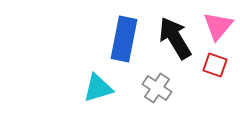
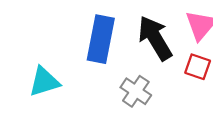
cyan triangle: (98, 88) -> (44, 82), moved

